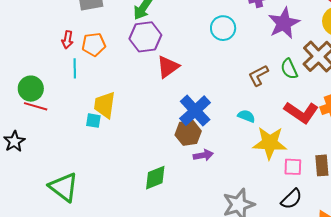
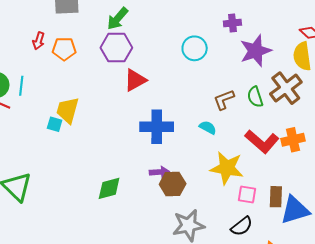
cyan line: (75, 68) -> (21, 86), moved
blue cross: (195, 111) -> (157, 127), turned 36
cyan semicircle: (246, 116) -> (208, 127), moved
brown hexagon: (188, 133) -> (173, 184), moved

